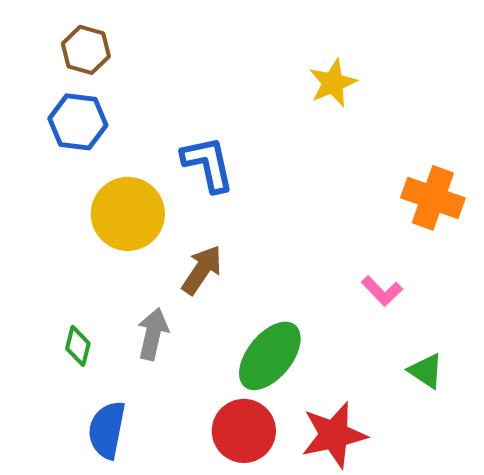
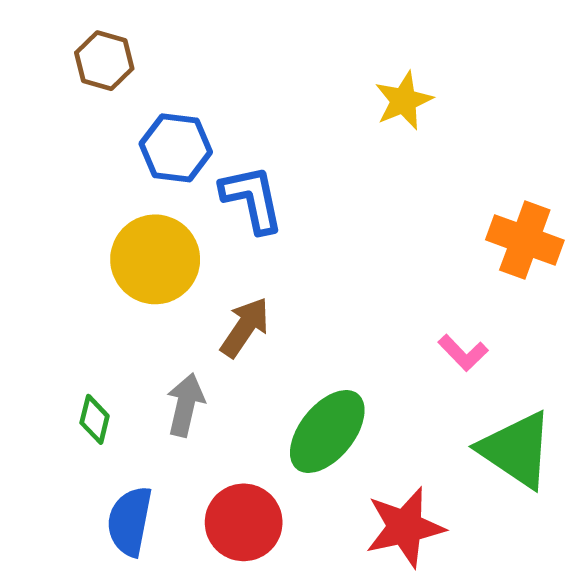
blue hexagon: (78, 122) -> (176, 148), moved
green triangle: (426, 371) -> (516, 450), size x1.8
red circle: (244, 431) -> (244, 522), moved

